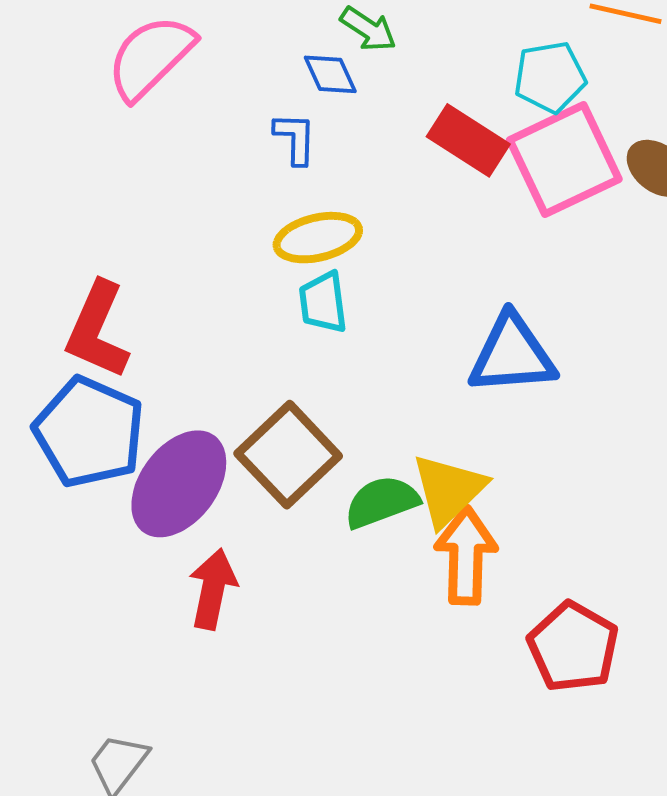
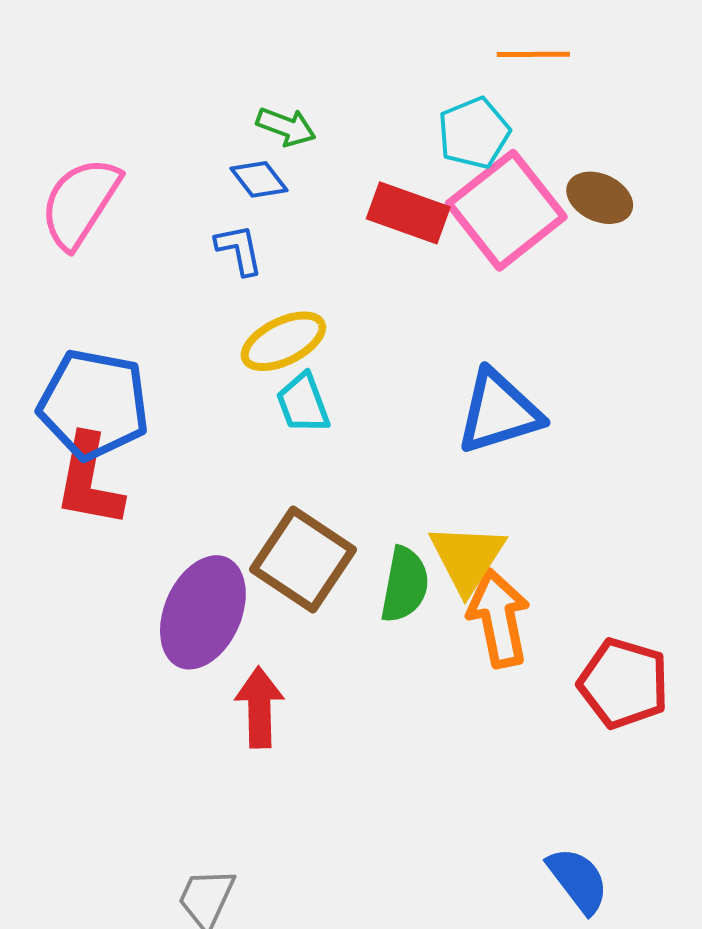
blue pentagon: (89, 432) -> (94, 404), moved
green semicircle: (382, 502) -> (405, 585), turned 134

